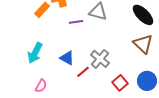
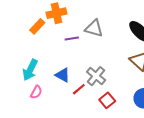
red square: (120, 83) -> (107, 100), moved
pink semicircle: (41, 86) -> (36, 92), moved

